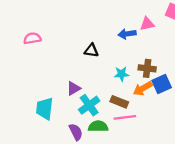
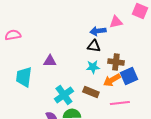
black triangle: (91, 51) -> (94, 46), moved
purple triangle: (74, 88) -> (50, 61), moved, turned 32
cyan trapezoid: (45, 109) -> (24, 77), moved
pink line: (125, 117) -> (120, 103), moved

